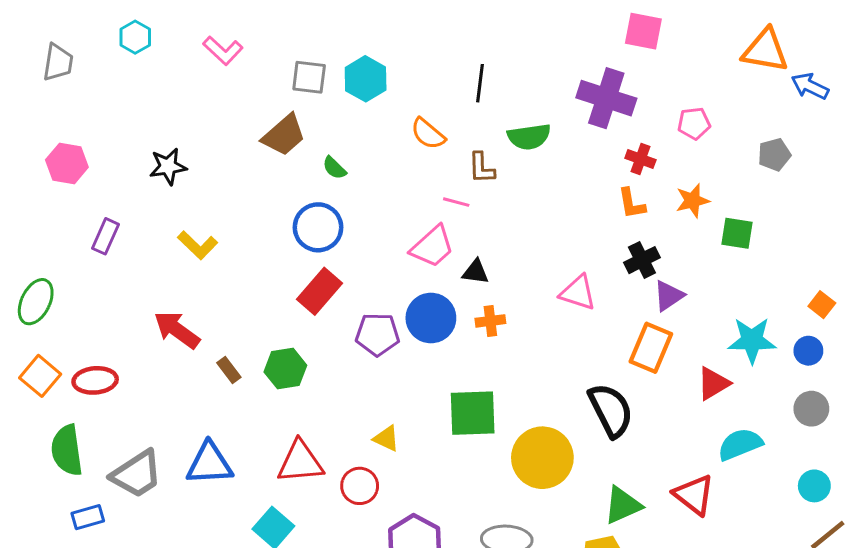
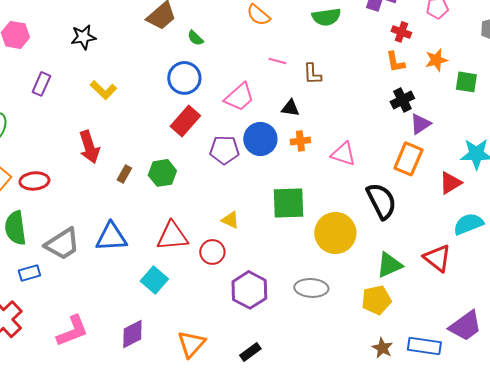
brown L-shape: (481, 168) -> (312, 74), moved
pink trapezoid: (432, 247) -> (239, 97), moved
pink triangle: (578, 293) -> (343, 154), moved
red arrow: (177, 330) -> (89, 147), turned -144
brown rectangle: (229, 370) -> (124, 174), turned 66

